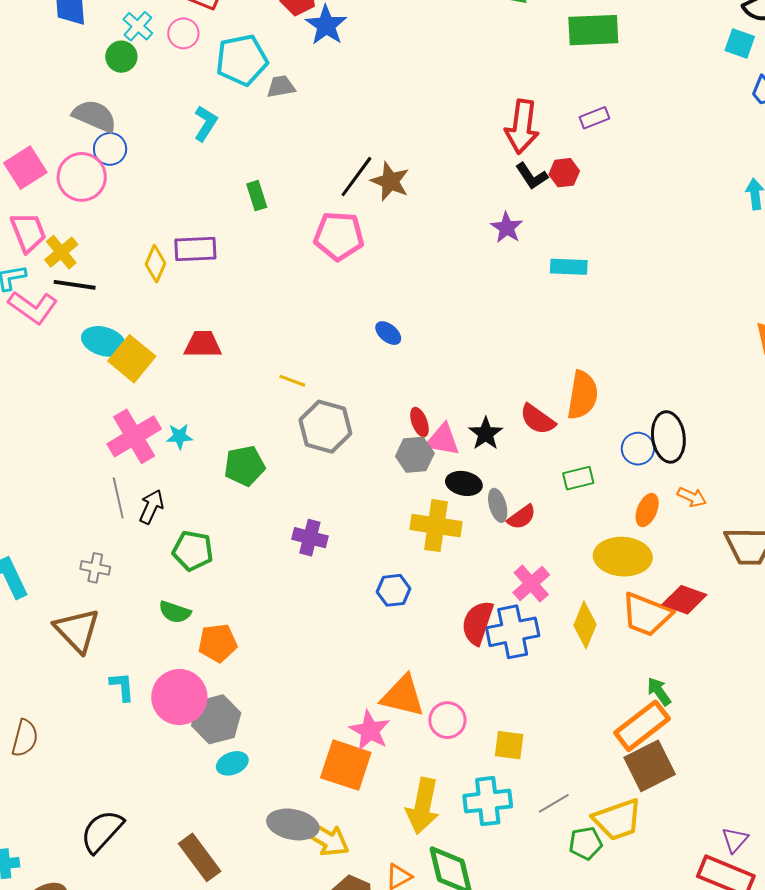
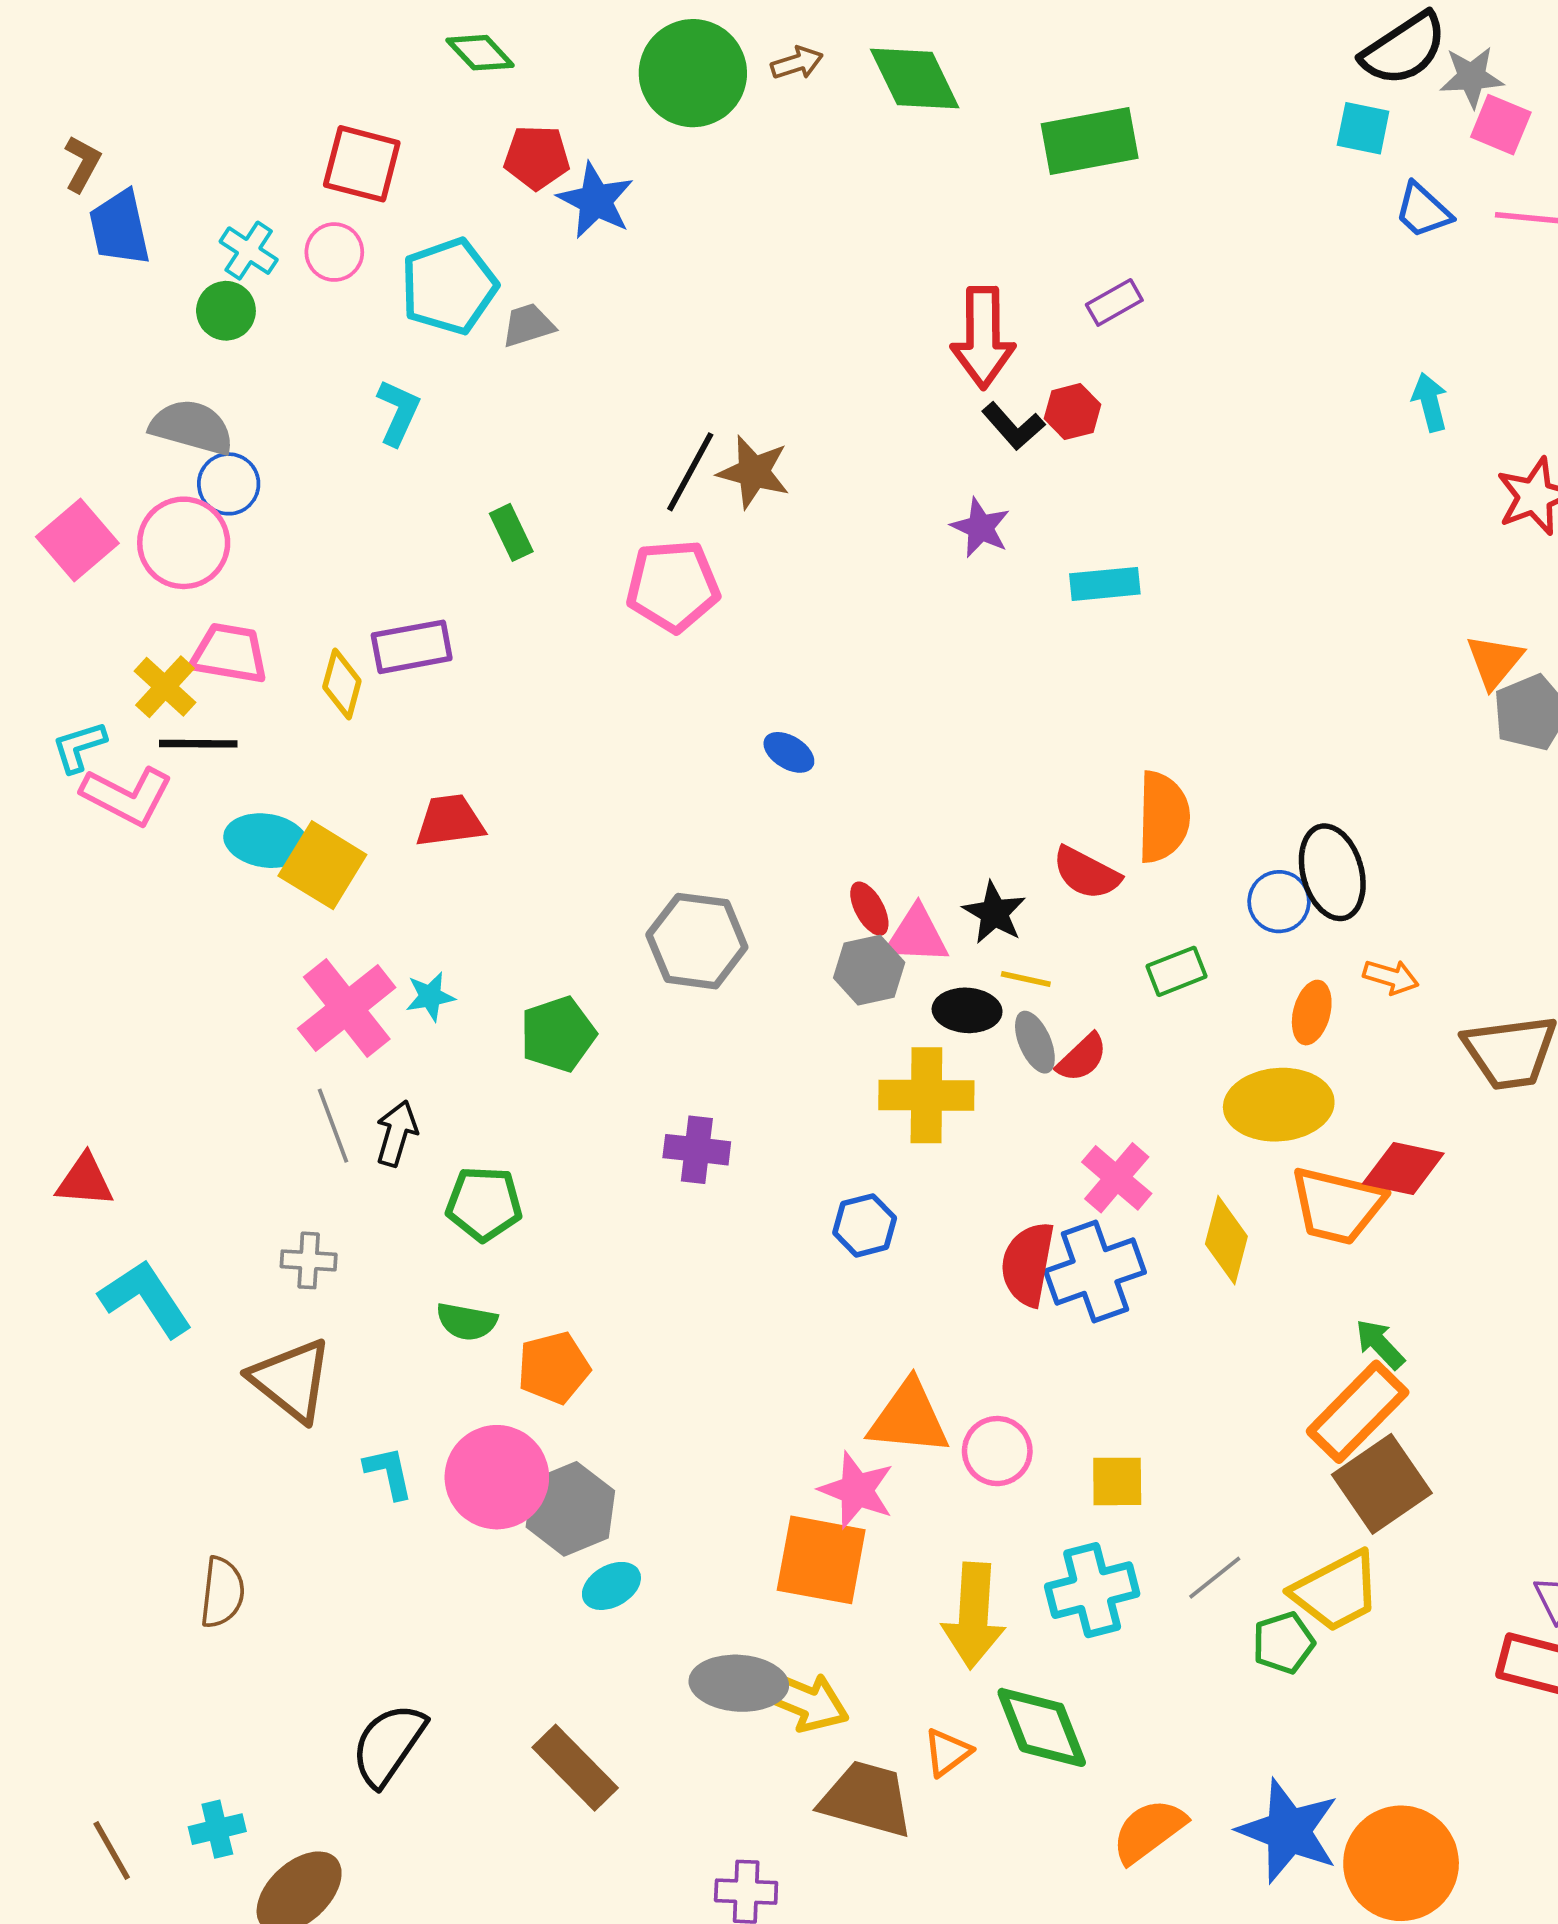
pink trapezoid: (28, 232) -> (229, 653), moved, turned -51
yellow line: (292, 381) -> (1026, 979), moved

